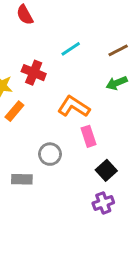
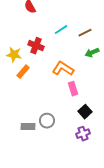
brown line: (118, 50) -> (85, 33), moved
gray circle: (50, 154) -> (47, 121), moved
gray rectangle: (22, 179) -> (28, 127), moved

